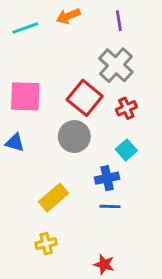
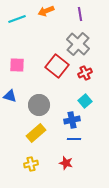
pink square: (25, 96) -> (17, 65), size x0.7
gray circle: (74, 137) -> (39, 105), moved
red star: (104, 264) -> (66, 163), moved

